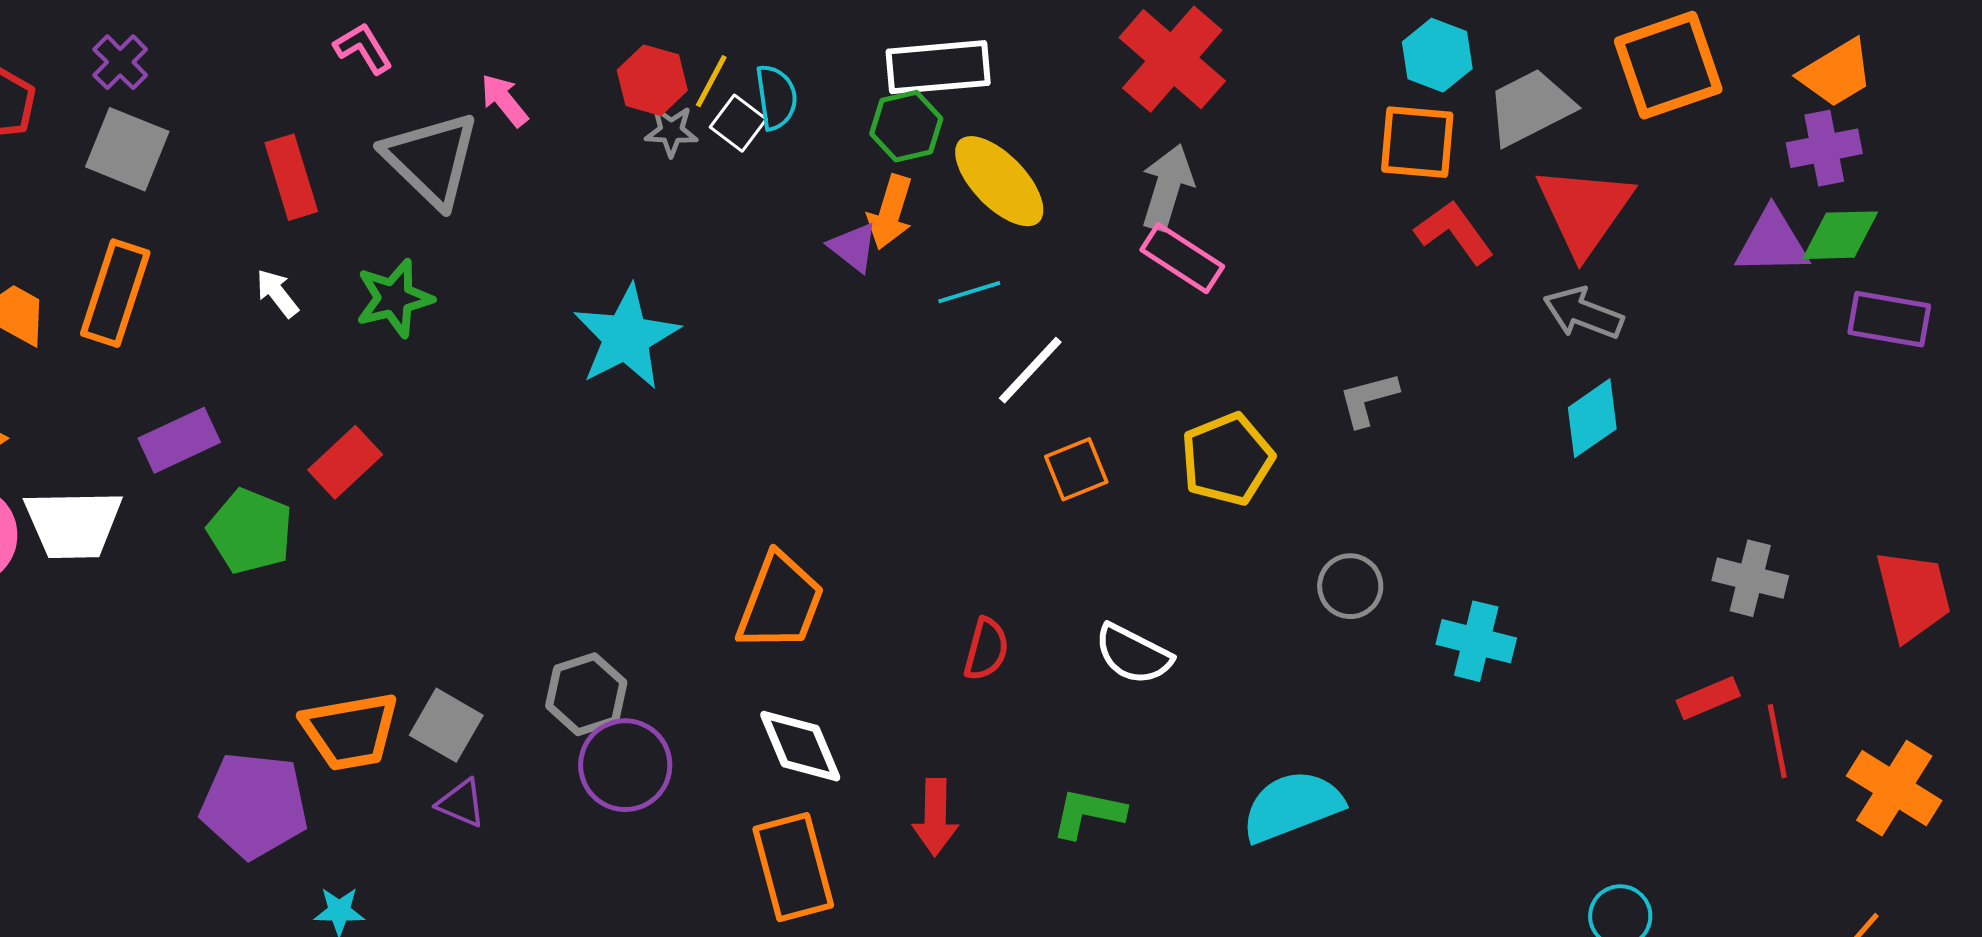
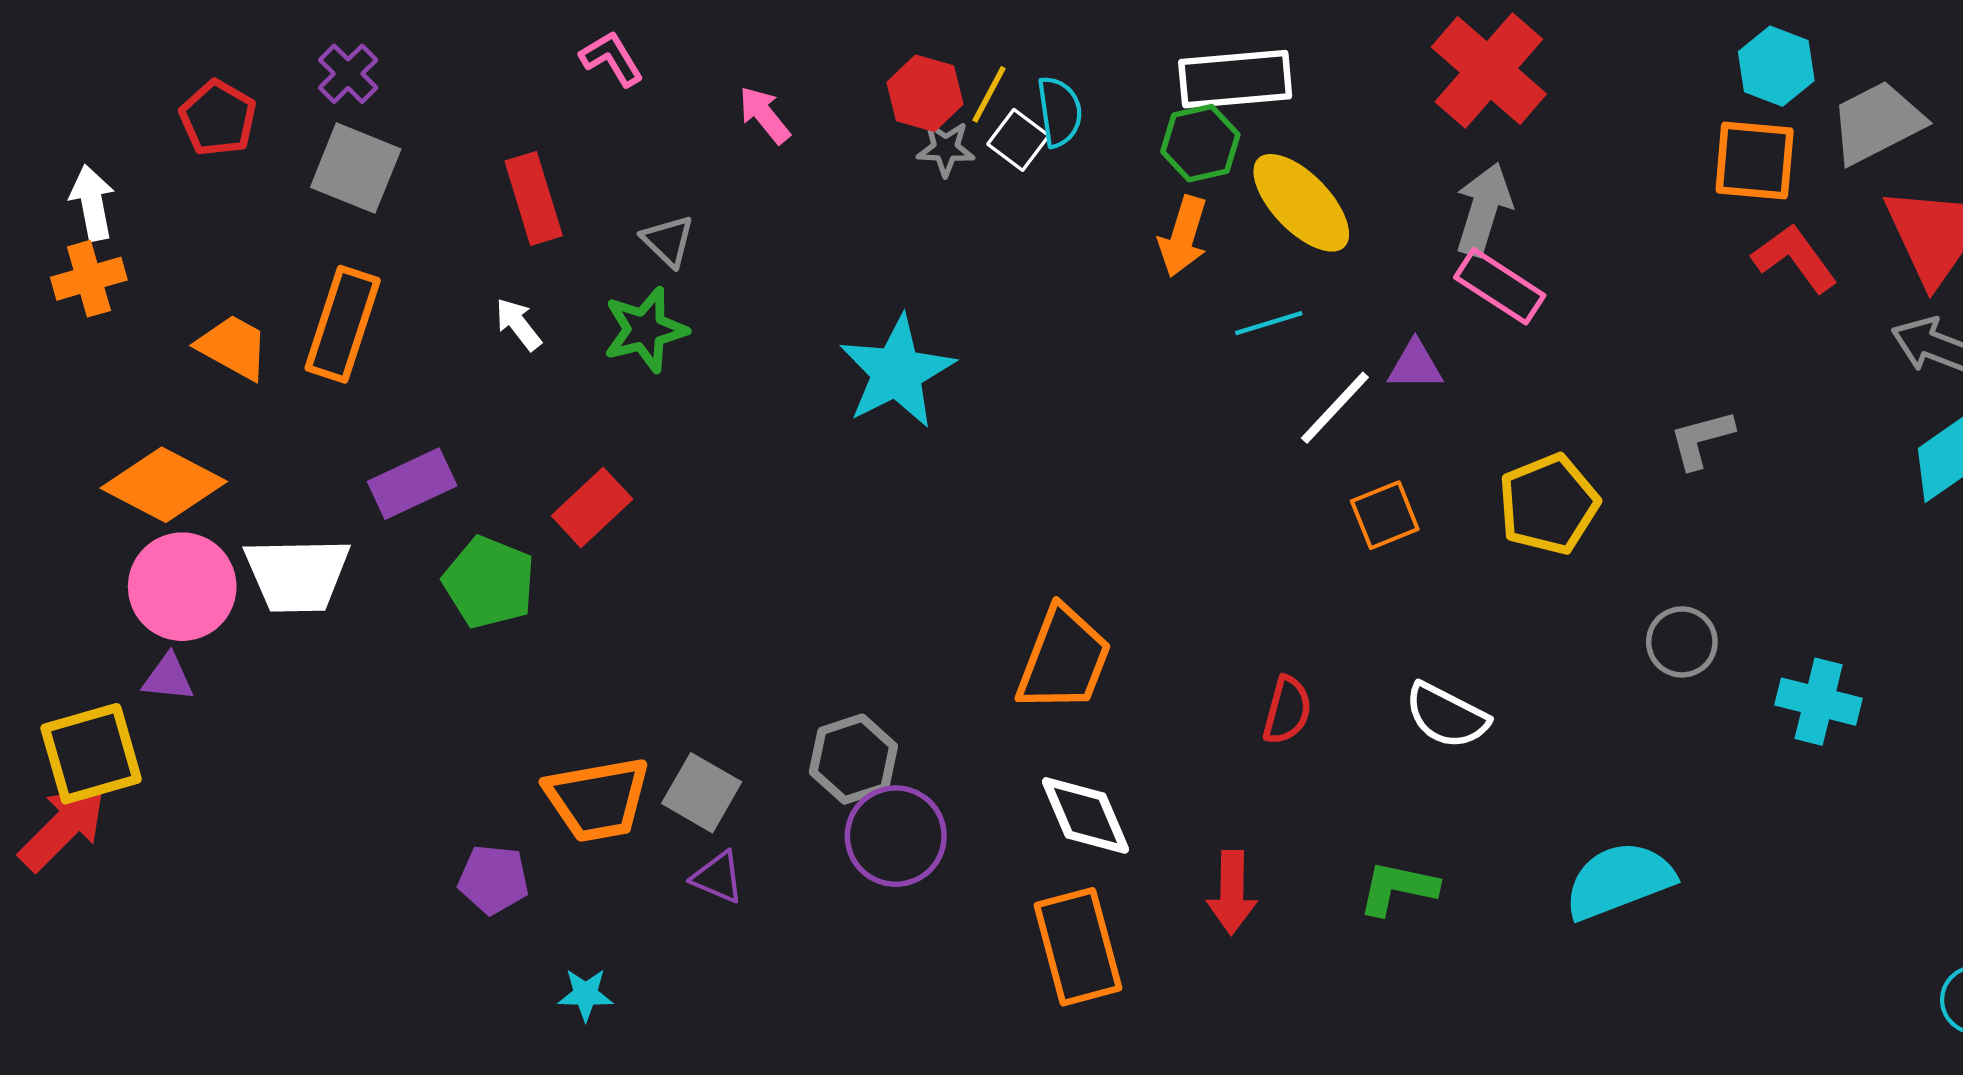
gray triangle: (431, 159) -> (668, 241), moved, size x0.5
purple triangle: (853, 247) -> (1415, 365), moved, turned -38
purple pentagon: (254, 805) -> (493, 879), size x0.6

